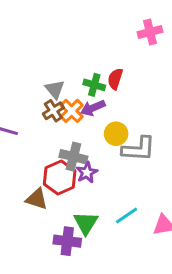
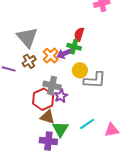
green cross: (94, 85) -> (74, 47), moved
gray triangle: (55, 89) -> (27, 37), moved, size x1.6
brown cross: (53, 111) -> (29, 61), moved
brown triangle: (37, 199) -> (47, 117), moved

